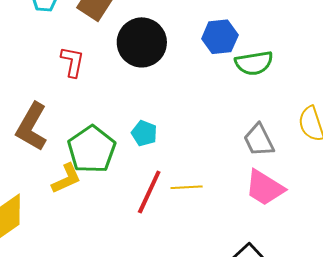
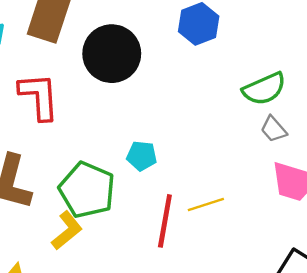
red L-shape: (72, 62) -> (39, 96), size x1.4
green semicircle: (254, 63) -> (264, 89), moved
gray trapezoid: (259, 140) -> (274, 129), size x0.7

